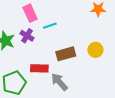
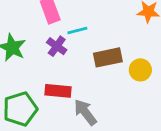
purple cross: (27, 36) -> (57, 46), moved
brown rectangle: (66, 54) -> (108, 57), moved

